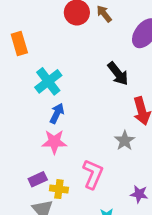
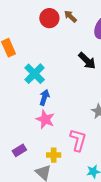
pink star: (54, 142) -> (45, 119), turned 30
purple rectangle: (38, 179) -> (19, 150), moved

